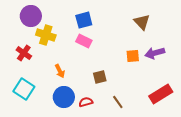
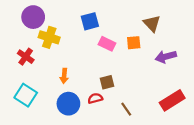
pink rectangle: (84, 41) -> (107, 44), moved
orange square: (133, 56) -> (134, 43), moved
orange arrow: (60, 71) -> (64, 76), turned 32
red semicircle: (86, 102) -> (95, 98), moved

